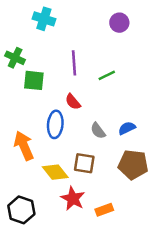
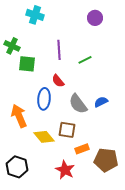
gray semicircle: (98, 131) -> (78, 104), size x1.5
brown pentagon: (133, 165) -> (106, 160), moved
red star: (73, 199) -> (65, 170), moved
orange rectangle: (104, 210) -> (82, 149), moved

